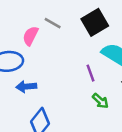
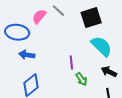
purple line: (91, 73) -> (71, 62), moved

